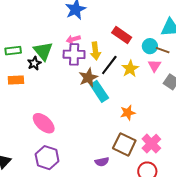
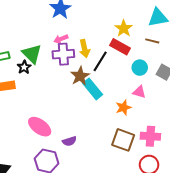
red rectangle: (122, 35) -> (120, 47), moved
cyan circle: (150, 46) -> (140, 68), moved
pink triangle: (154, 66) -> (139, 92), moved, turned -40
yellow star: (130, 69) -> (124, 28), moved
pink cross: (151, 144) -> (150, 136), turned -36
purple semicircle: (102, 162) -> (69, 141), moved

